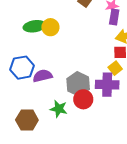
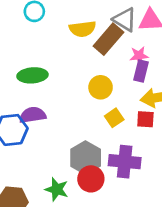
yellow circle: (50, 27) -> (101, 87), moved
yellow square: (115, 68) -> (114, 118), moved
purple semicircle: (43, 76) -> (33, 115), moved

